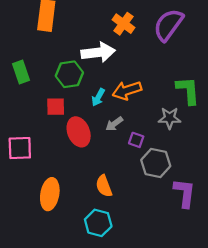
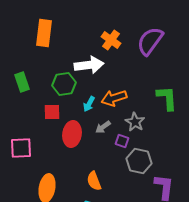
gray star: (170, 118) -> (135, 122), moved, turned 30
red ellipse: (79, 132) -> (72, 134), turned 30

